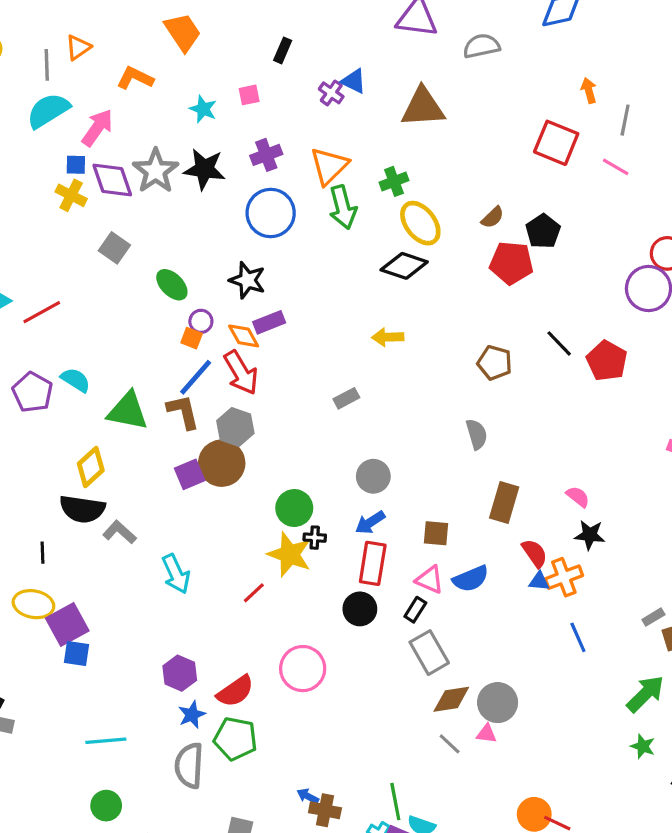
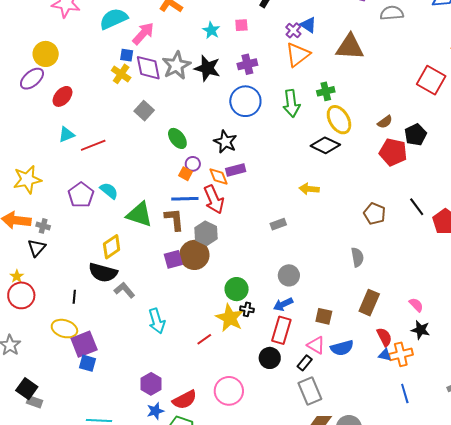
orange triangle: (329, 166) -> (298, 55), moved
blue line: (196, 377) -> (185, 199), turned 40

